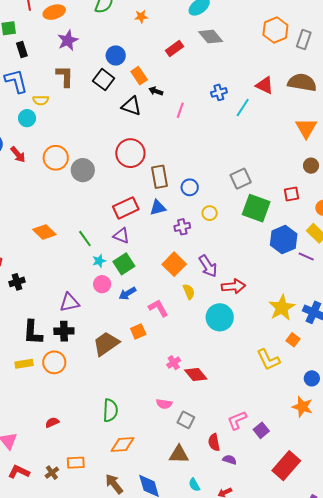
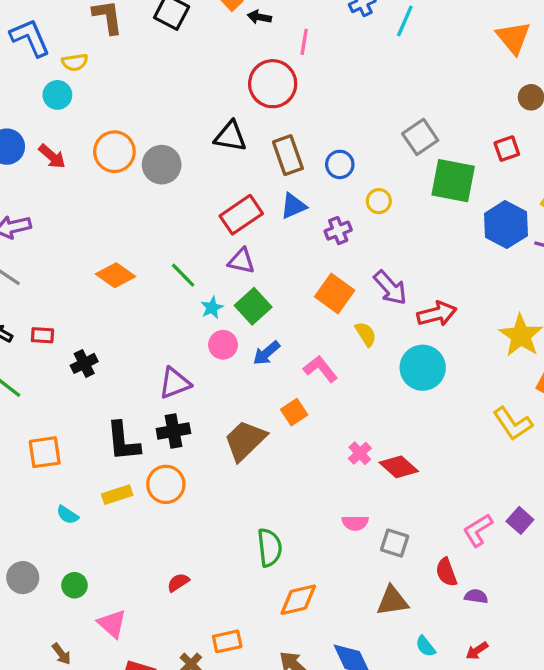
black triangle: (131, 106) -> (230, 136), moved
red circle: (130, 153) -> (273, 84), moved
purple square: (261, 430) -> (520, 520), moved

